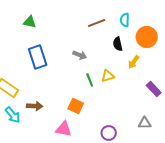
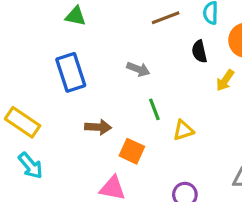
green triangle: (30, 22) -> (76, 16), moved
yellow triangle: (108, 76) -> (183, 130), moved
brown arrow: (35, 106) -> (98, 127), moved

